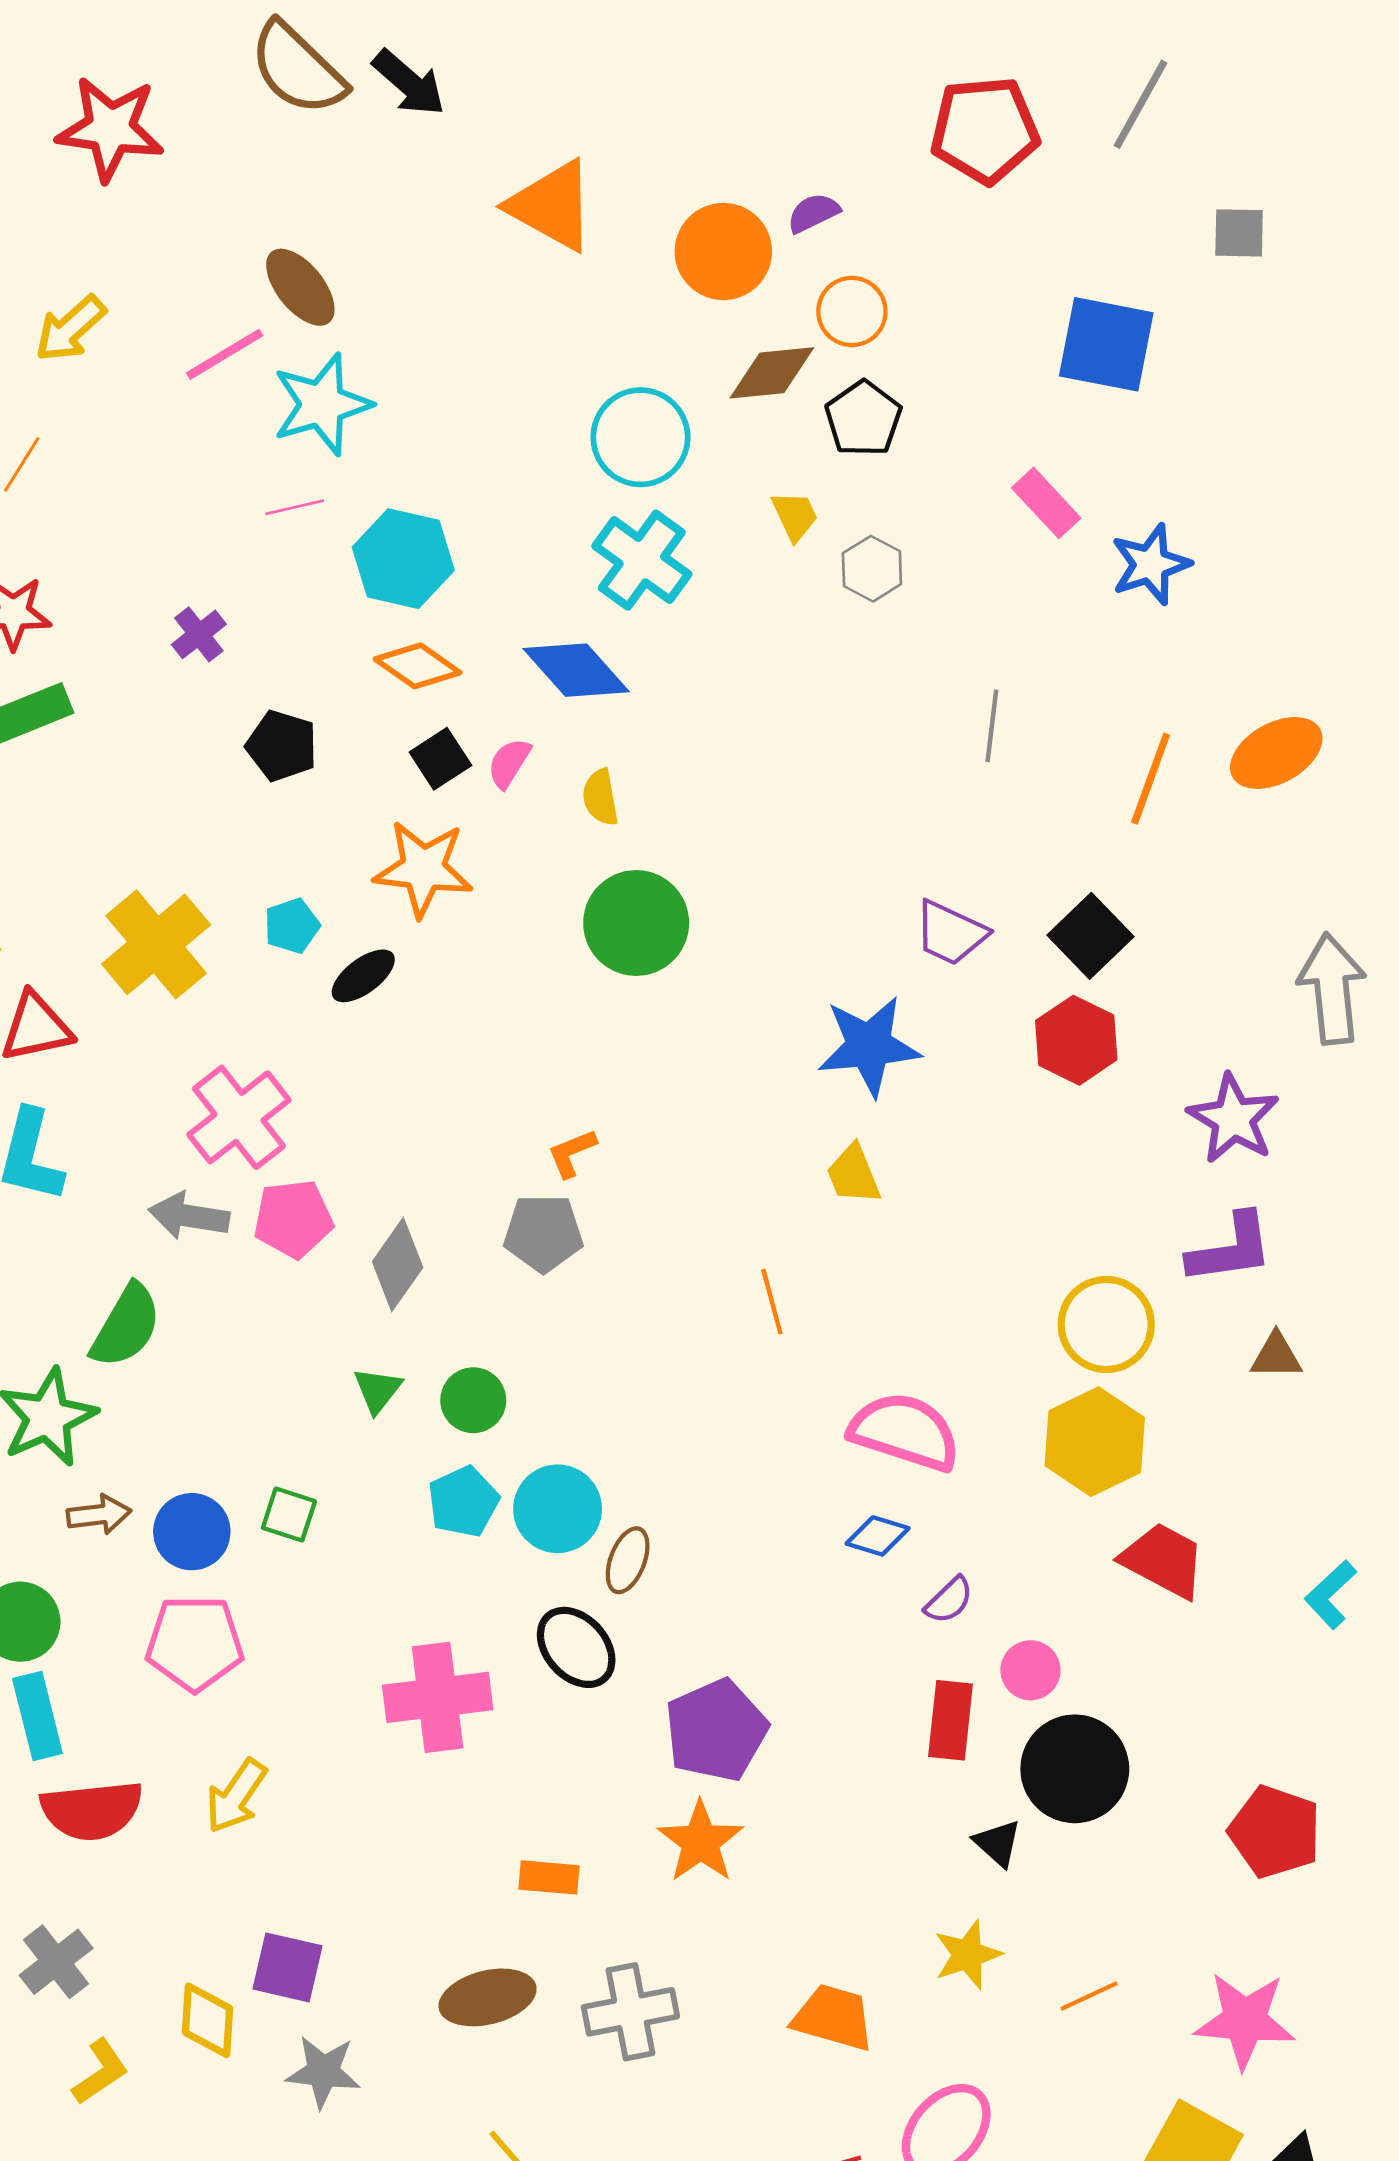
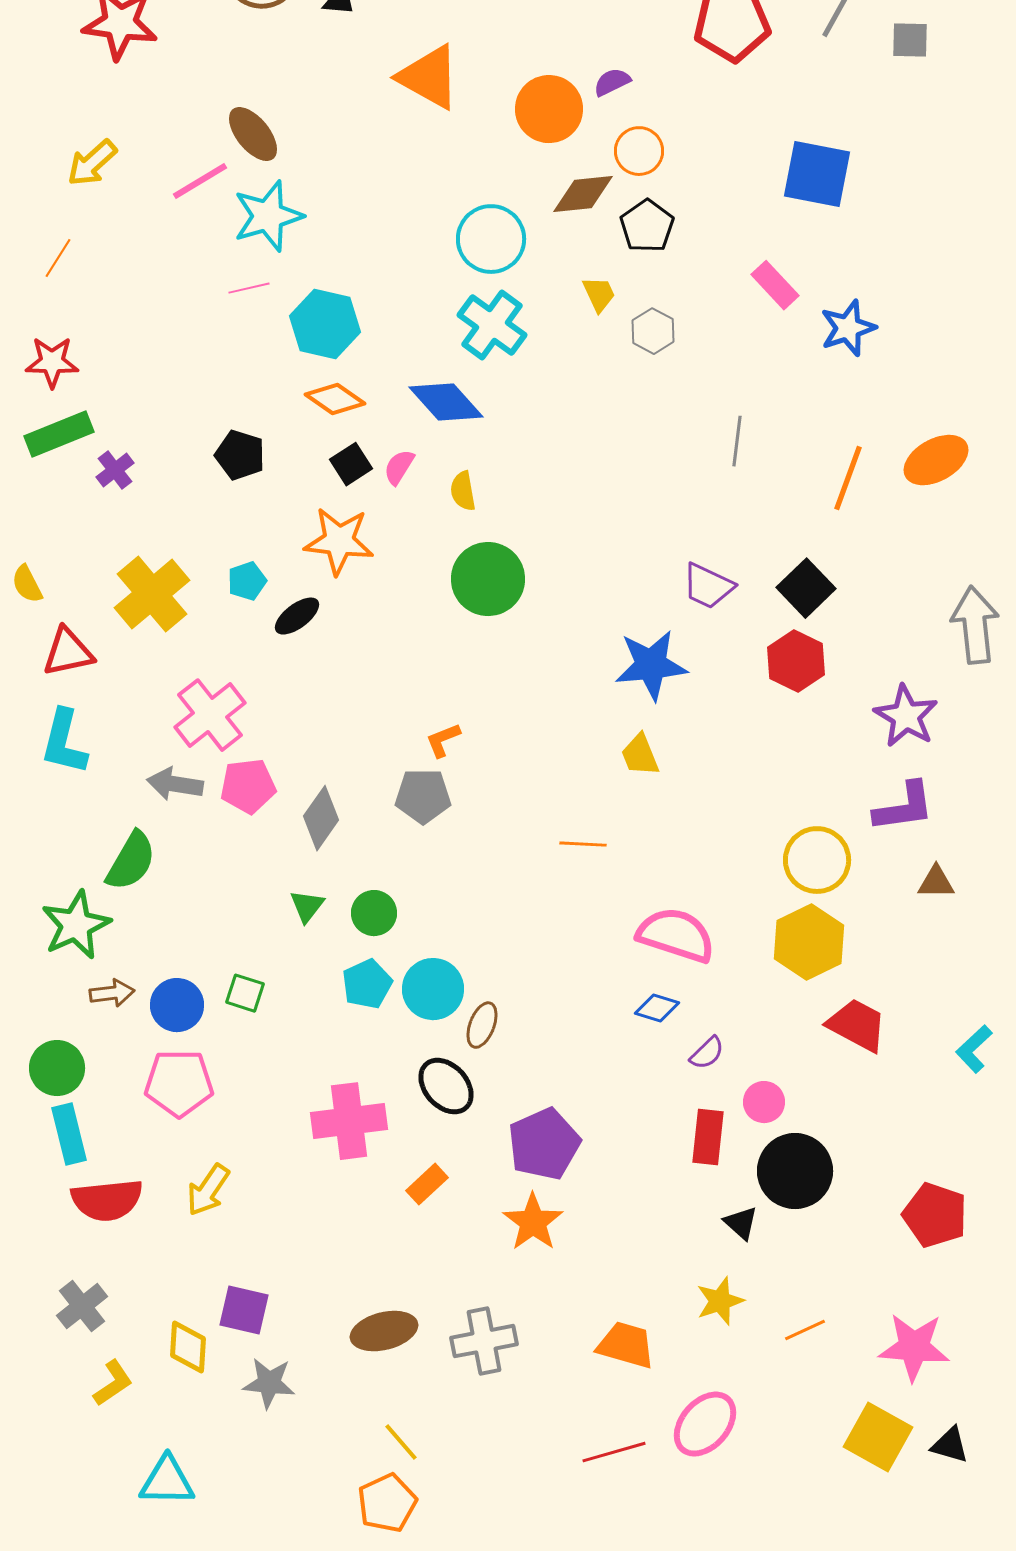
gray square: (1239, 233) -> (910, 40), moved
purple cross: (199, 634) -> (115, 470), moved
orange line: (772, 1302) -> (583, 844), turned -72
orange rectangle: (549, 1877) -> (427, 1184), moved, turned -48

